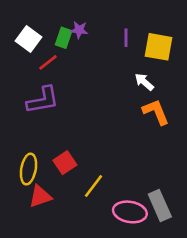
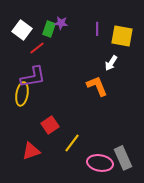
white arrow: (144, 82) -> (111, 63), turned -98
orange L-shape: (156, 112) -> (97, 86), moved
yellow ellipse: (28, 169) -> (22, 94), moved

